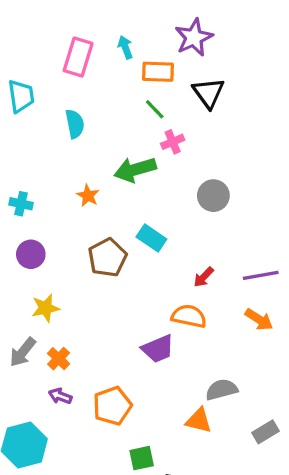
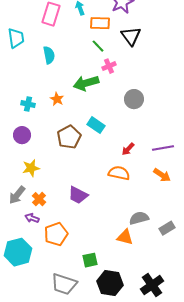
cyan cross: (21, 204) -> (28, 104), moved
purple trapezoid: (158, 349) -> (78, 195), moved, turned 50
purple arrow: (60, 396) -> (32, 218), moved
orange pentagon: (112, 406) -> (56, 234), moved
gray rectangle: (266, 432) -> (167, 228), moved

